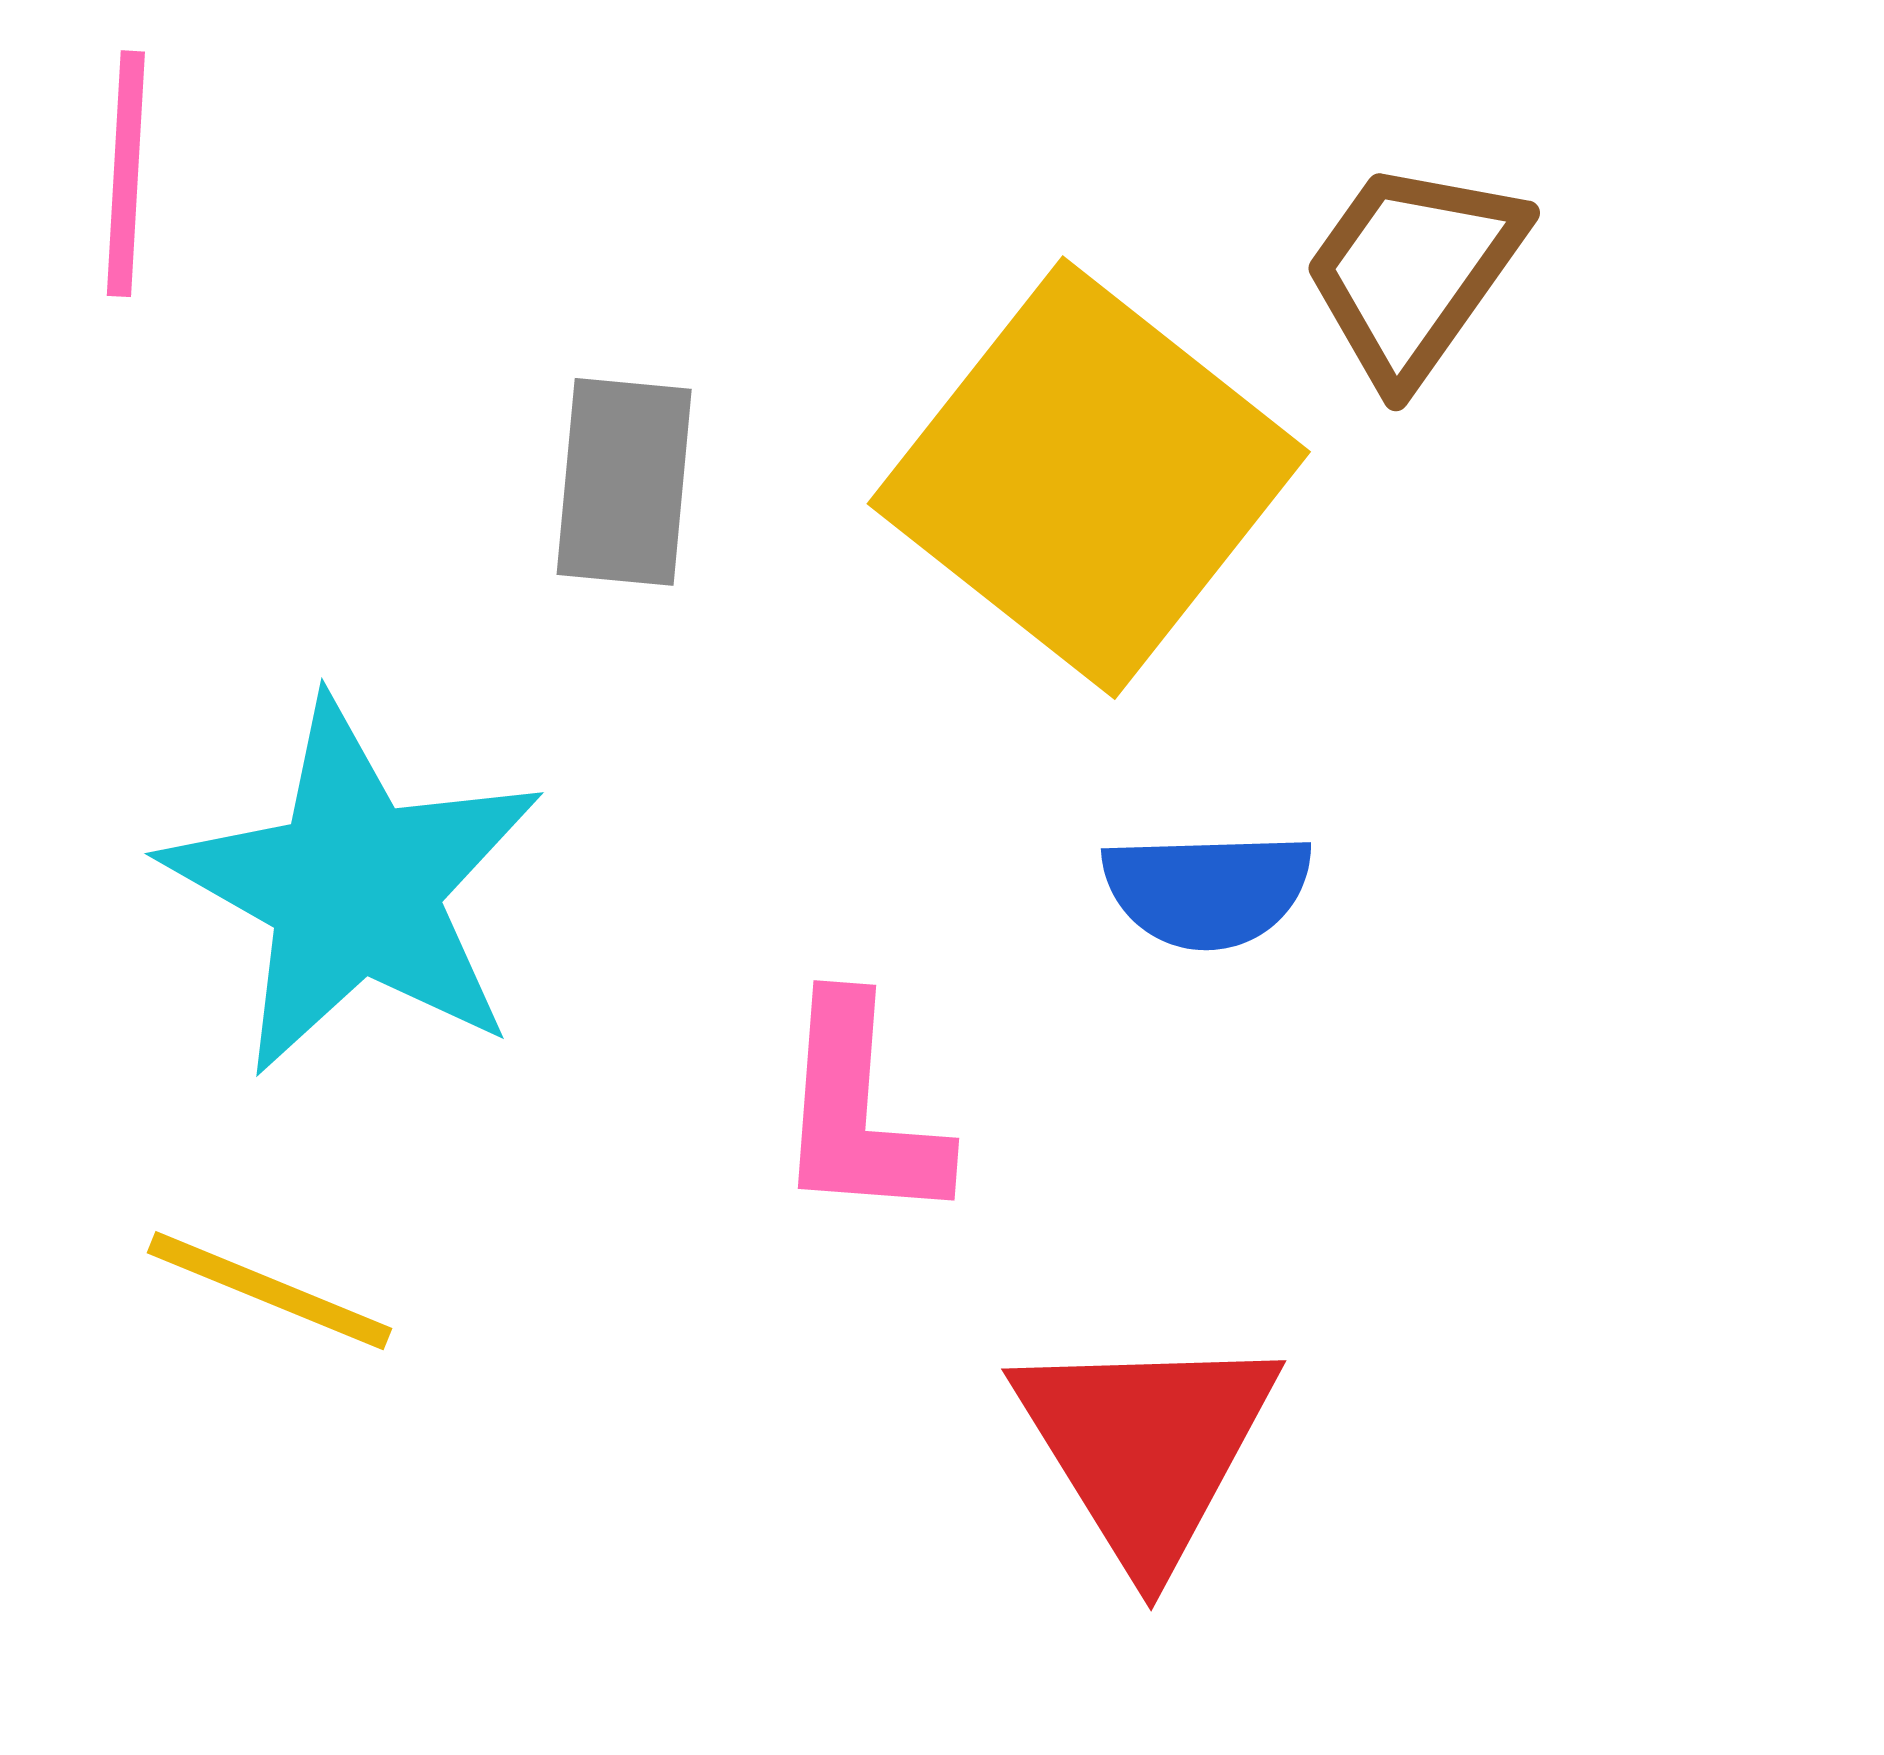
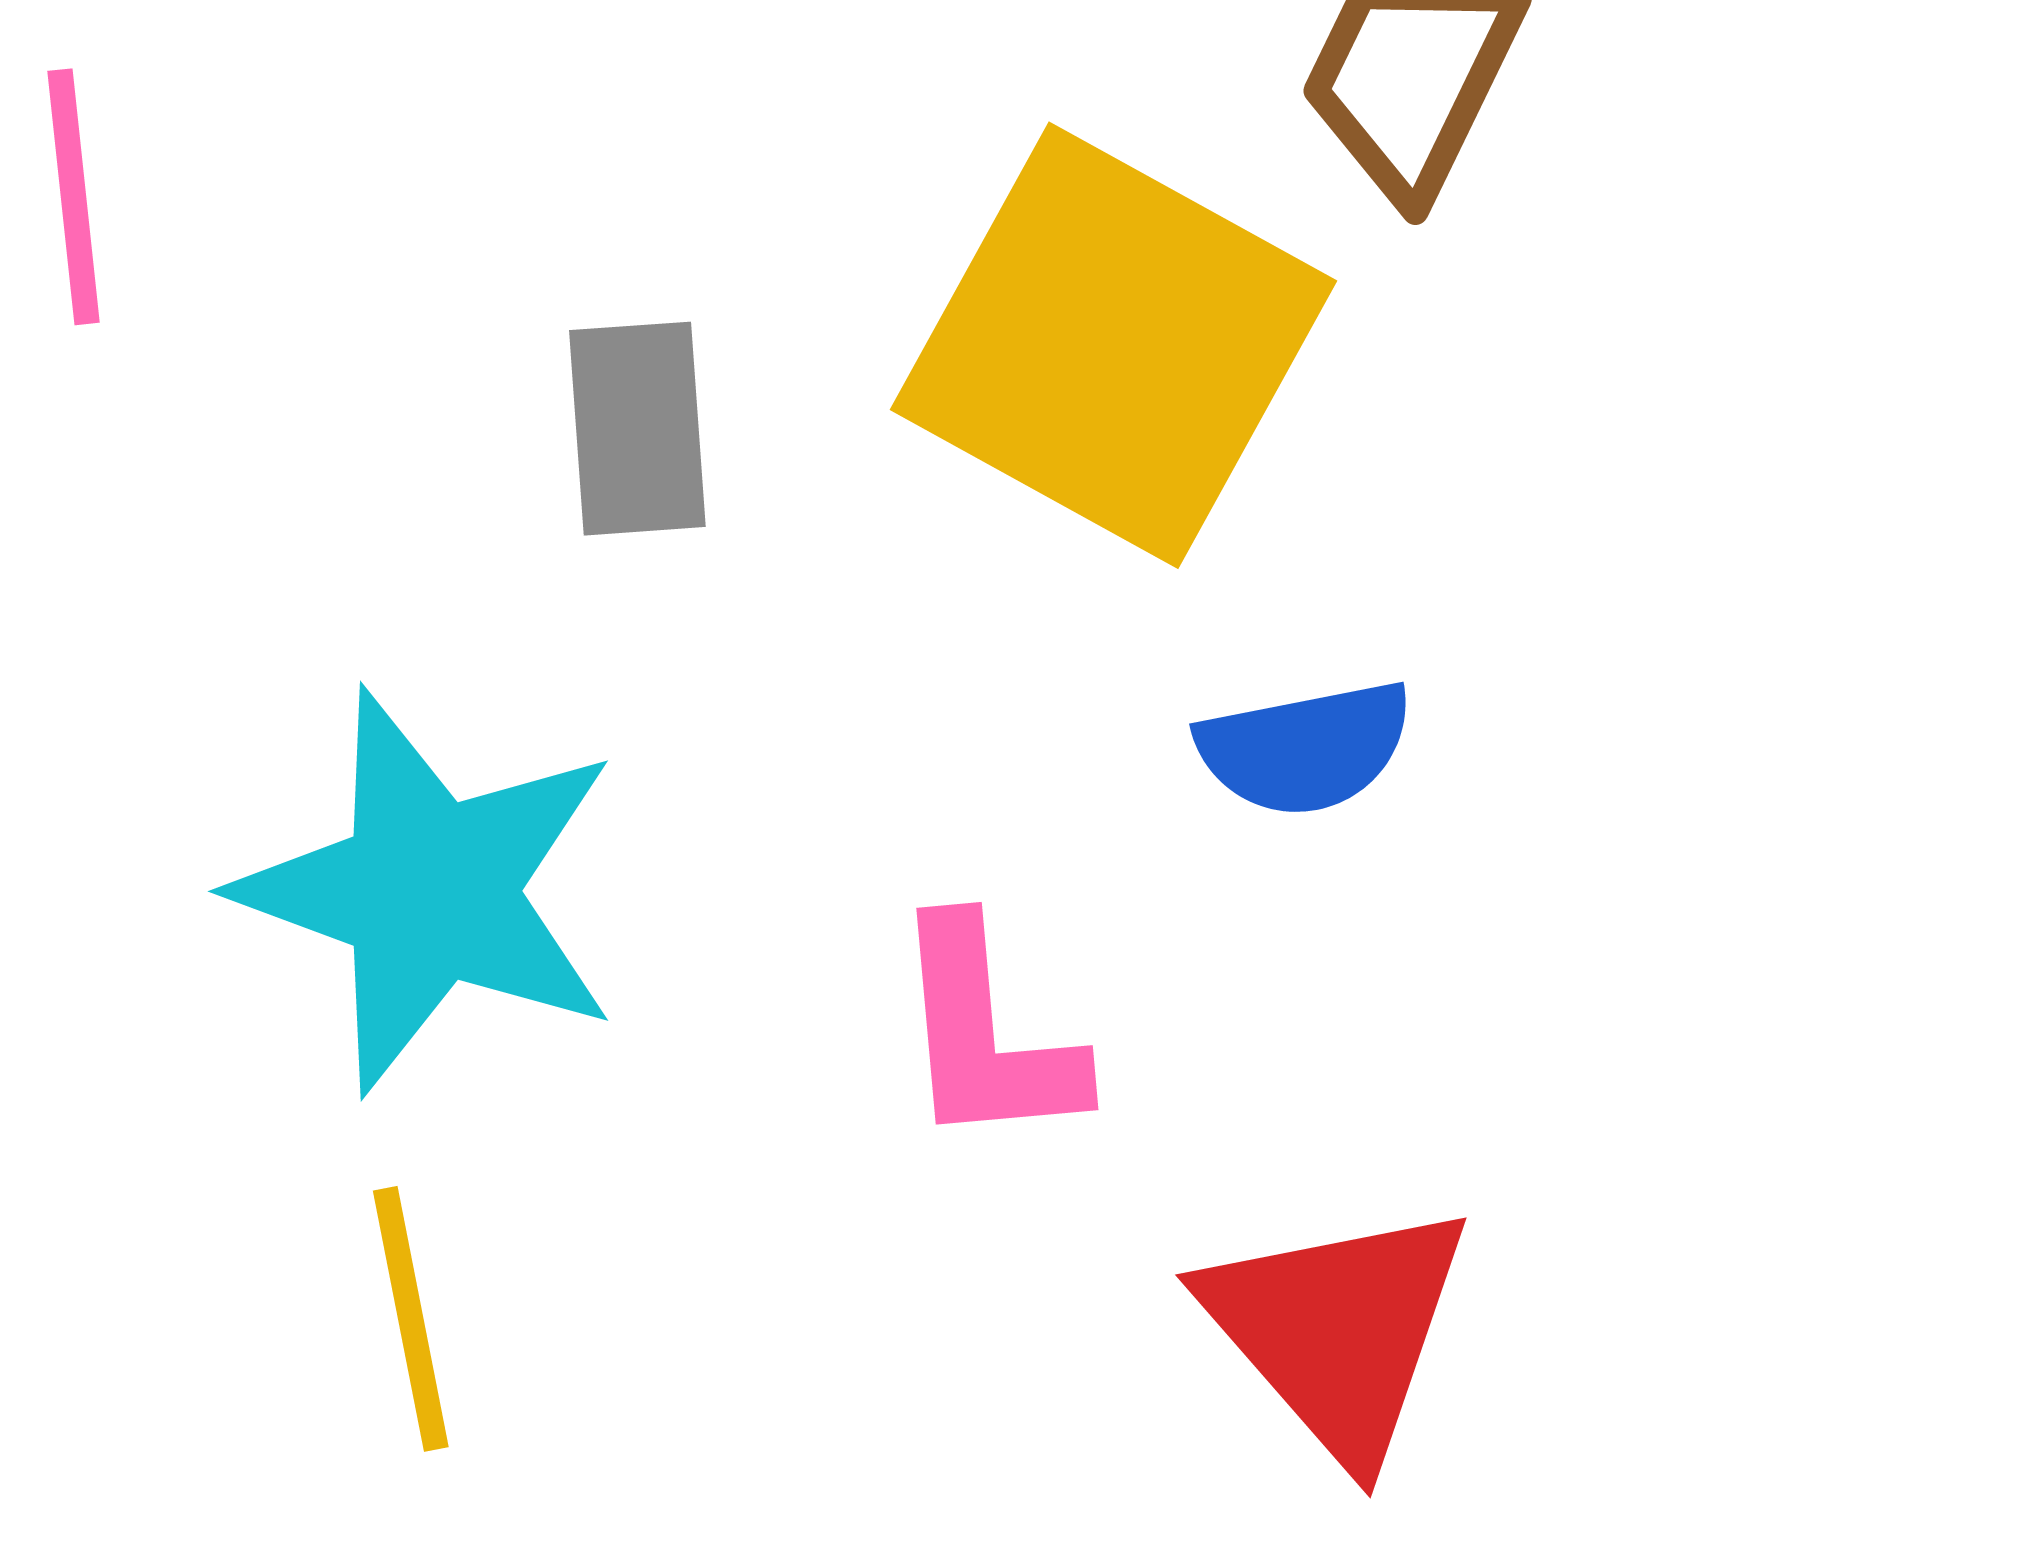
yellow line: (270, 1291) -> (411, 1319), turned 66

